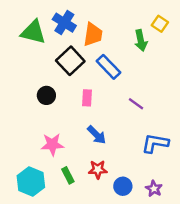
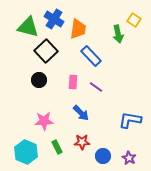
black square: (70, 61) -> (46, 51), moved
purple line: (136, 104) -> (96, 87), moved

